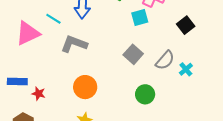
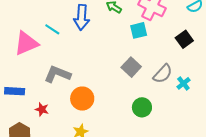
gray L-shape: (74, 44) -> (57, 74), moved
red star: (39, 94) -> (42, 109), moved

